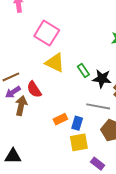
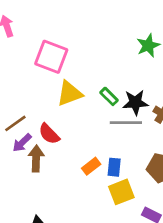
yellow triangle: (55, 63) -> (69, 93), turned -35
gray line: (98, 106) -> (126, 123), moved

